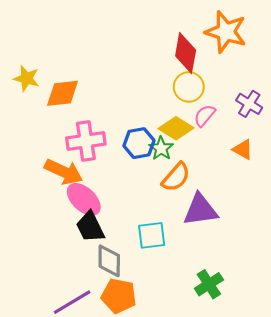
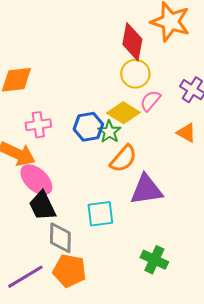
pink cross: (86, 141) -> (38, 125), size x0.7
green cross: (209, 284) -> (154, 260), turned -32

